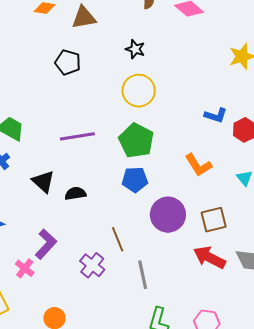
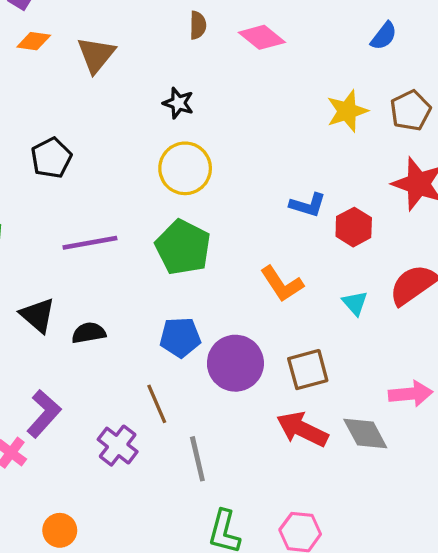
brown triangle: (84, 18) -> (96, 55), turned -40
black pentagon: (68, 62) -> (51, 158), moved, turned 30
blue pentagon: (135, 180) -> (180, 337), moved

